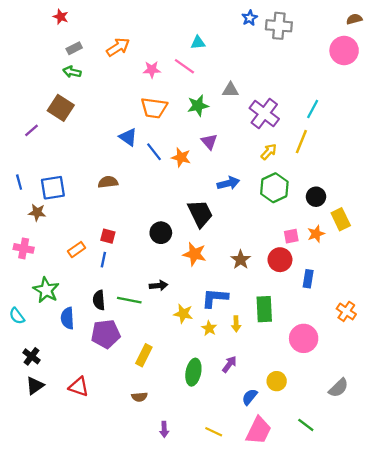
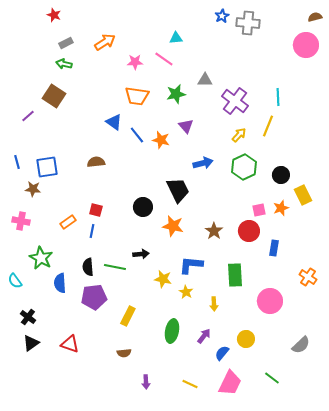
cyan line: (313, 109) -> (278, 97), turned -30
yellow arrow: (236, 324) -> (214, 304), moved
purple arrow: (229, 364) -> (204, 336), moved

